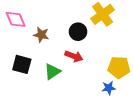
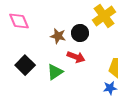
brown star: (41, 35) -> (58, 36), moved
black square: (22, 64) -> (25, 65), turned 30

